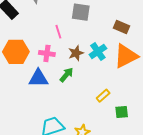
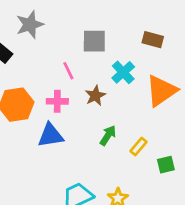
brown rectangle: (121, 27) -> (153, 40), moved
cyan cross: (98, 52) -> (123, 72), moved
green arrow: (66, 75) -> (108, 135), moved

